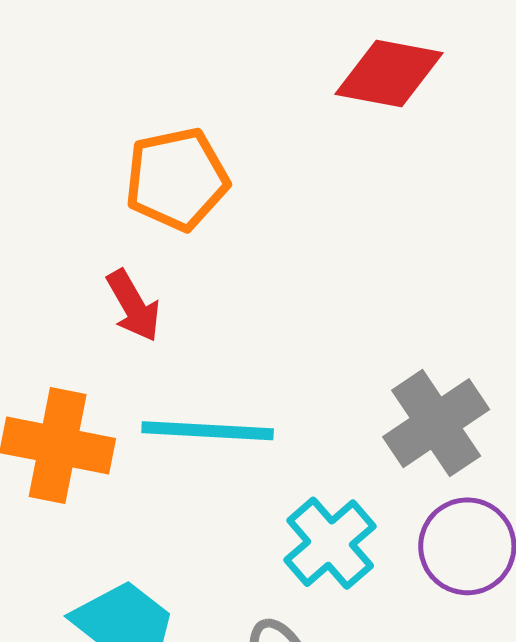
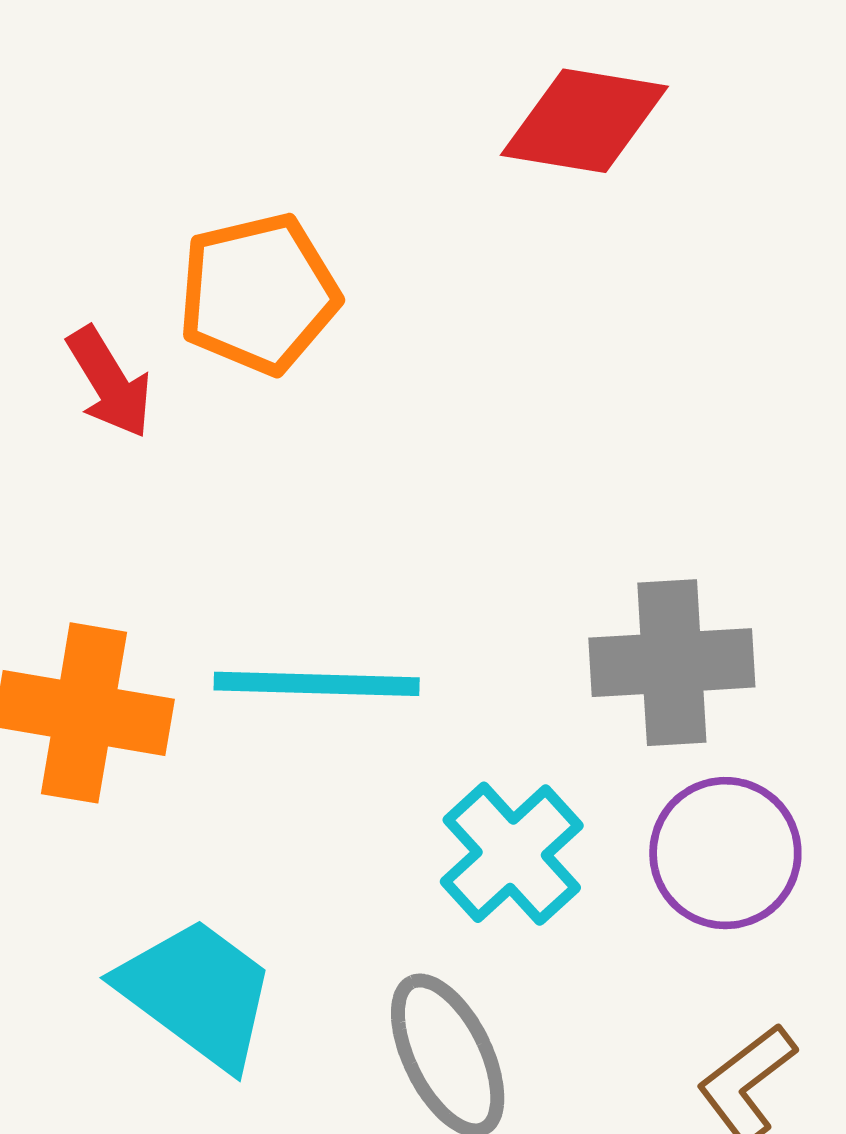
red arrow: (133, 306) -> (110, 382), moved
gray cross: (436, 423) -> (672, 663), turned 32

